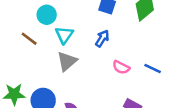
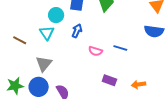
cyan circle: (47, 15) -> (56, 15), moved
gray triangle: (67, 61) -> (44, 64), moved

